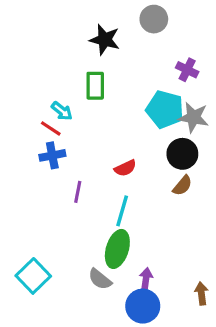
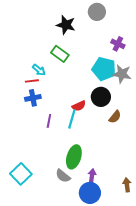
green rectangle: (95, 86) -> (60, 54), turned -54
red line: (51, 128) -> (32, 81), turned -40
black circle: (182, 154) -> (101, 97), moved
cyan line: (122, 211) -> (72, 119), moved

